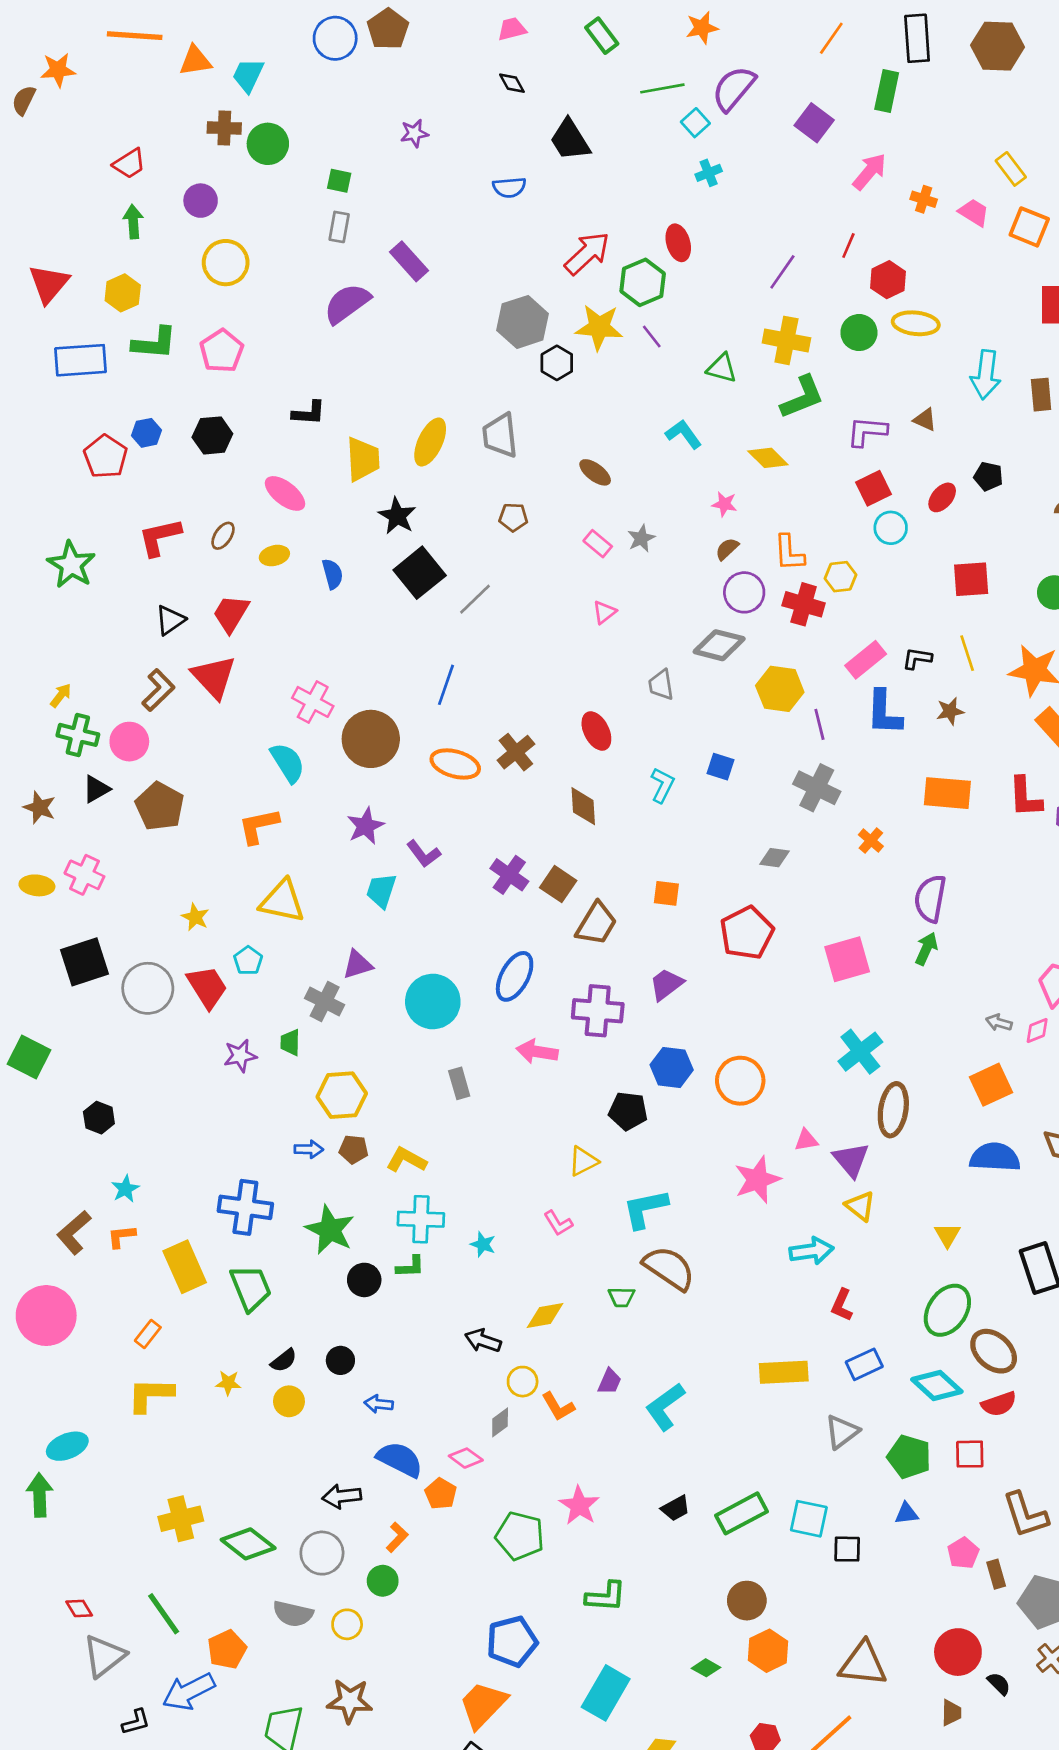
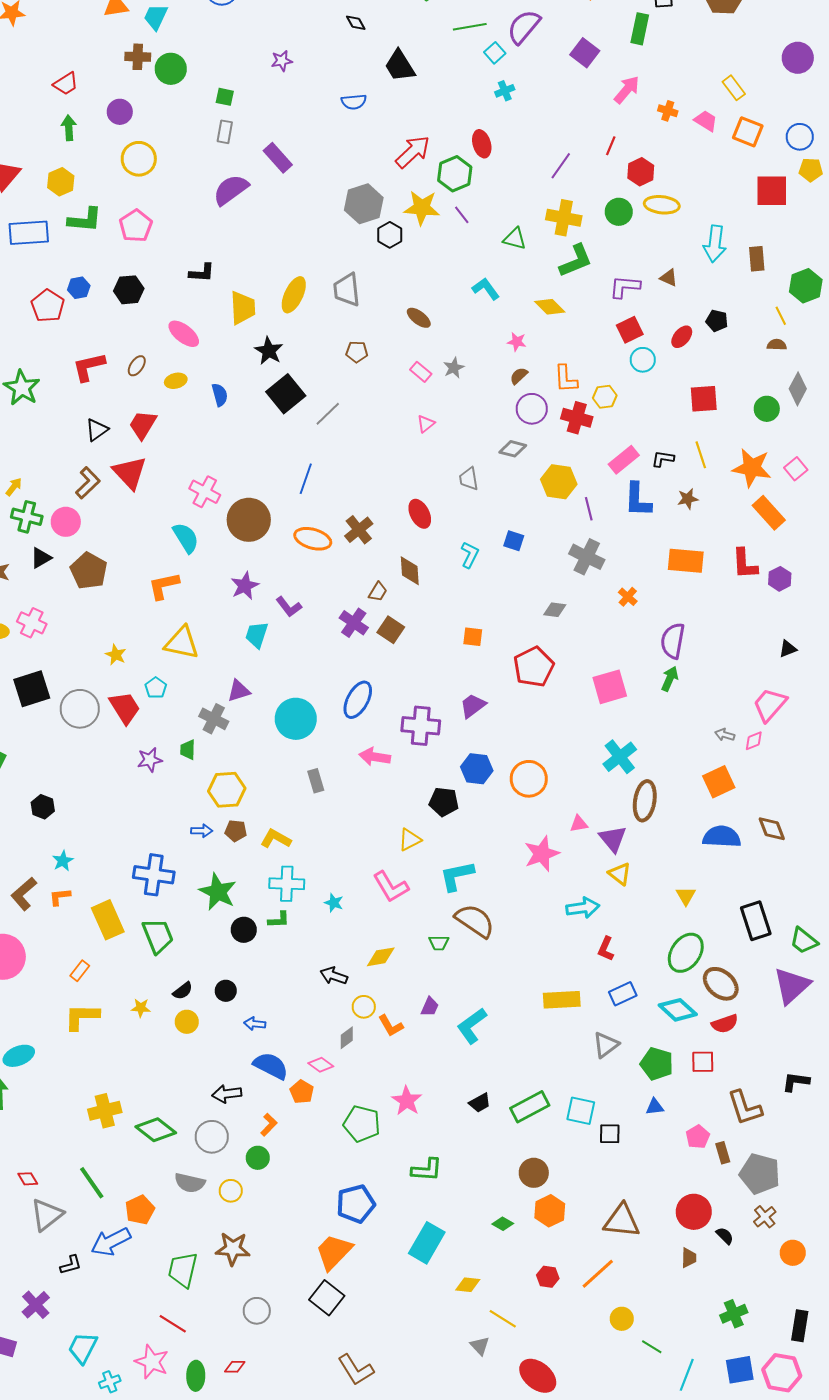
gray diamond: (719, 645) -> (513, 449), size x0.7
brown trapezoid: (596, 924) -> (378, 592), moved, size x0.6
pink L-shape: (558, 1223) -> (391, 887), size x1.6

